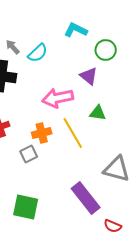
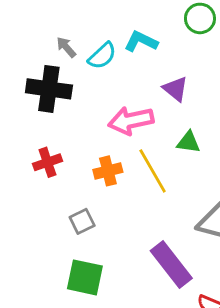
cyan L-shape: (76, 30) -> (141, 41), moved
green circle: (106, 50) -> (200, 18), moved
gray square: (29, 154) -> (82, 221), moved

